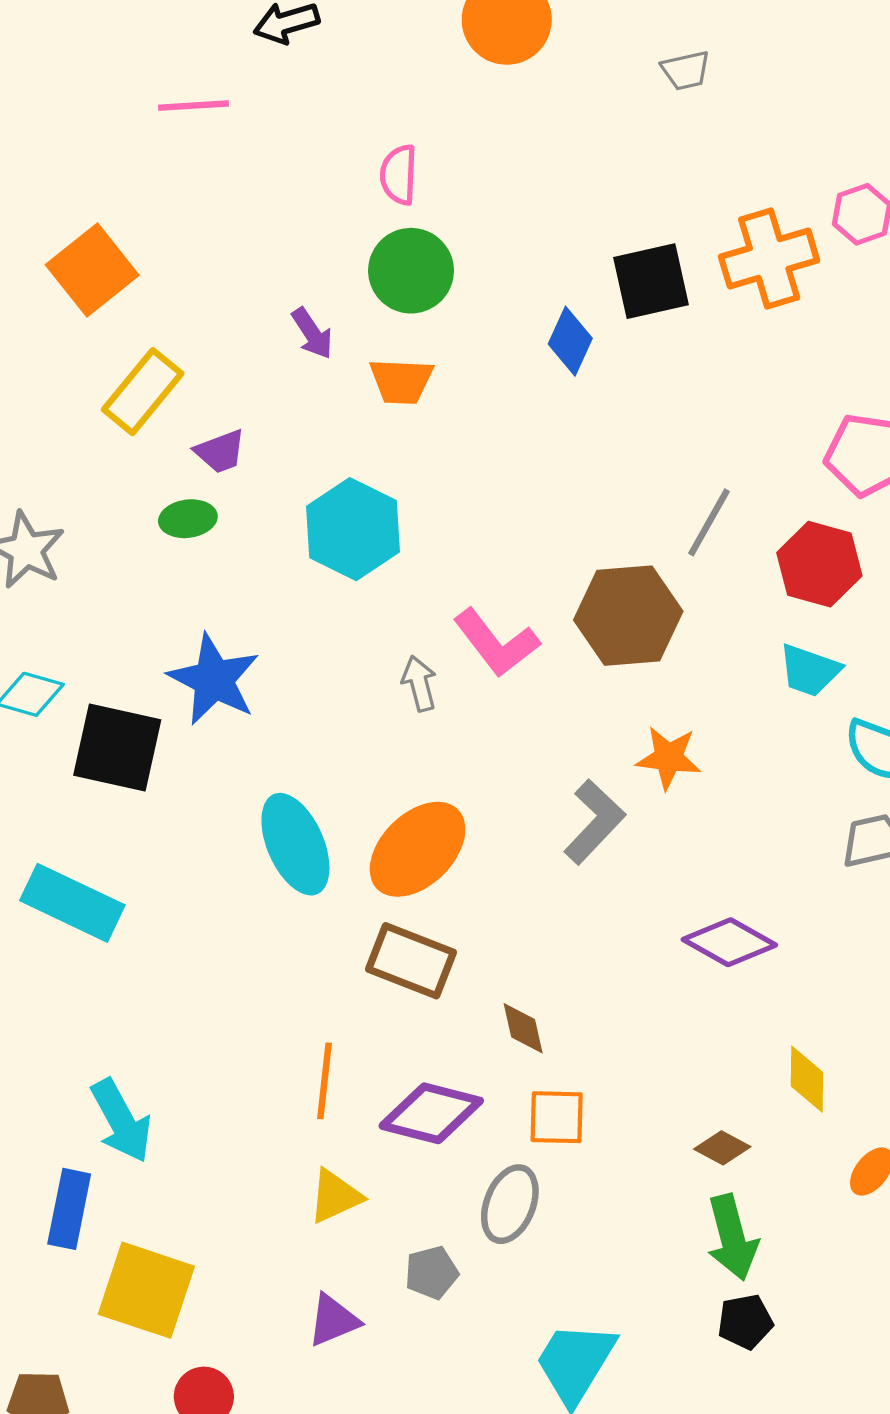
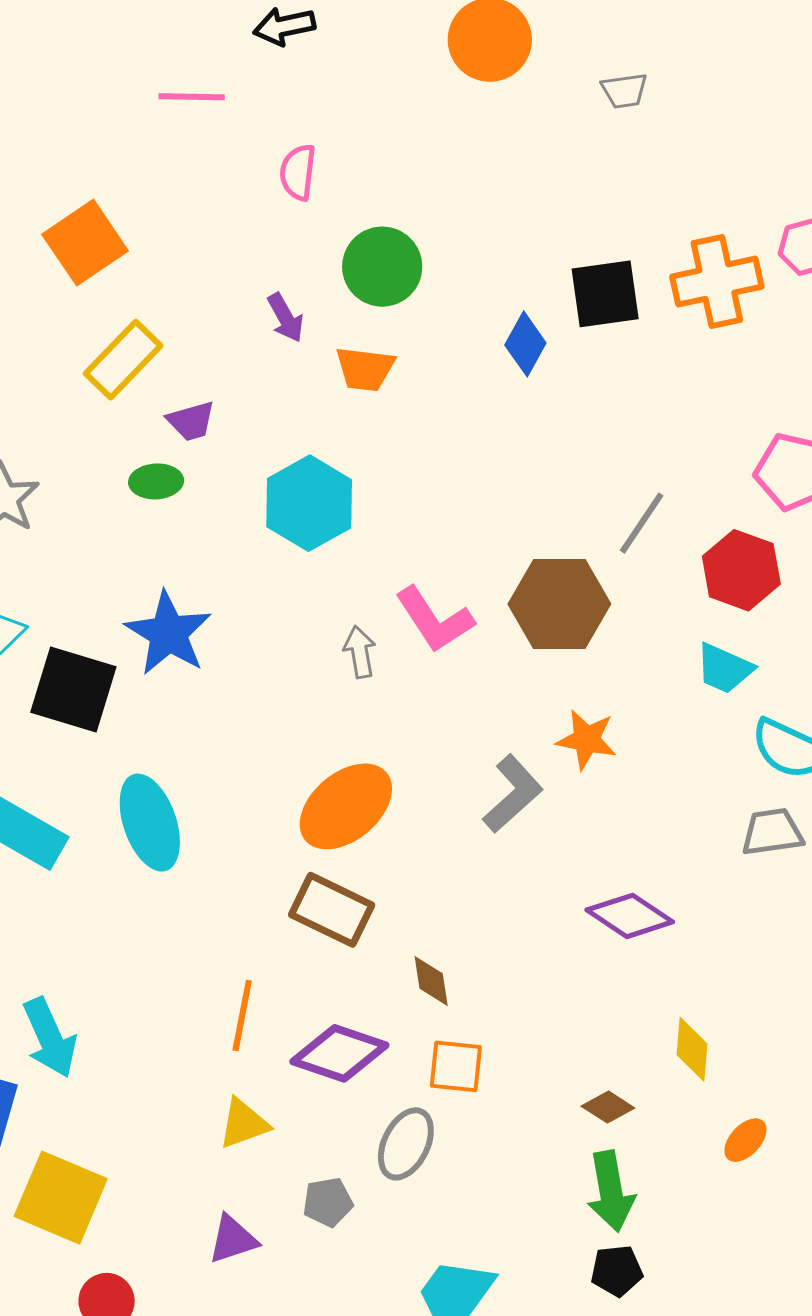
gray trapezoid: (686, 70) -> (624, 91), moved
pink semicircle: (399, 175) -> (298, 172), moved
cyan ellipse: (295, 844) -> (150, 823), moved

